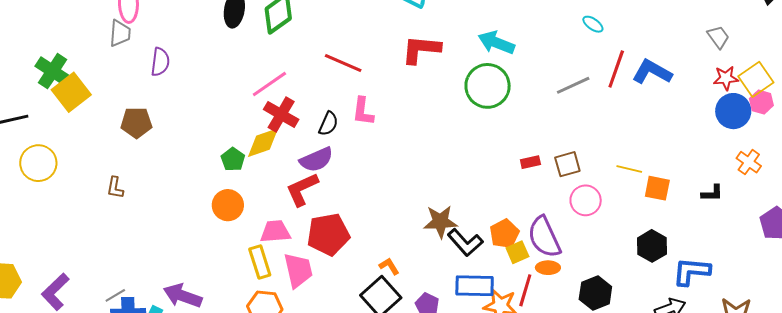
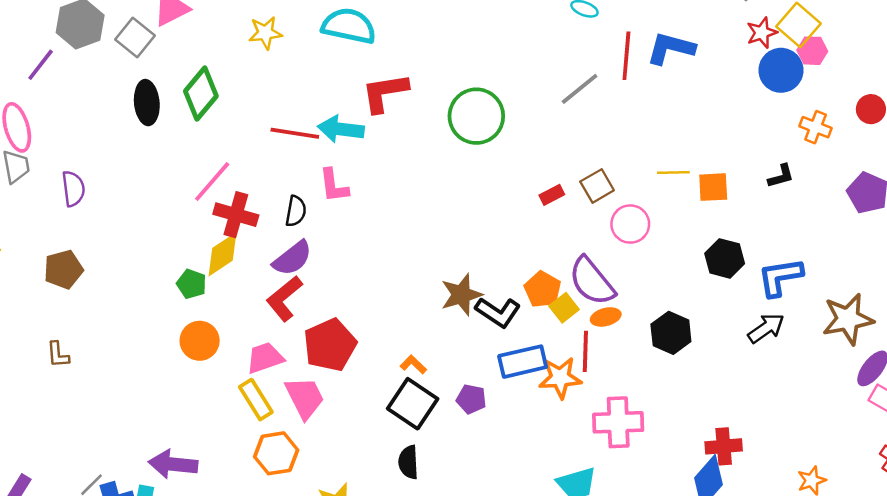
cyan arrow: (496, 43) -> (341, 129), moved

